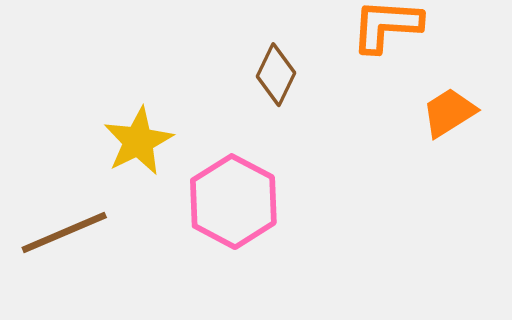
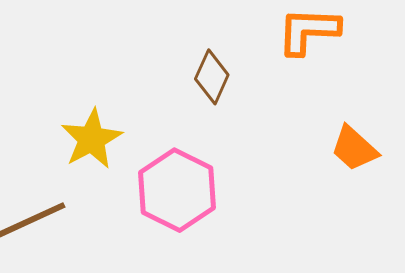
orange trapezoid: (449, 112) -> (354, 148), moved, turned -104

